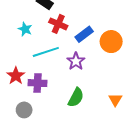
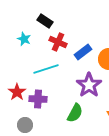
cyan star: (25, 29) -> (24, 39), moved
purple star: (76, 61) -> (89, 85), moved, size x1.4

